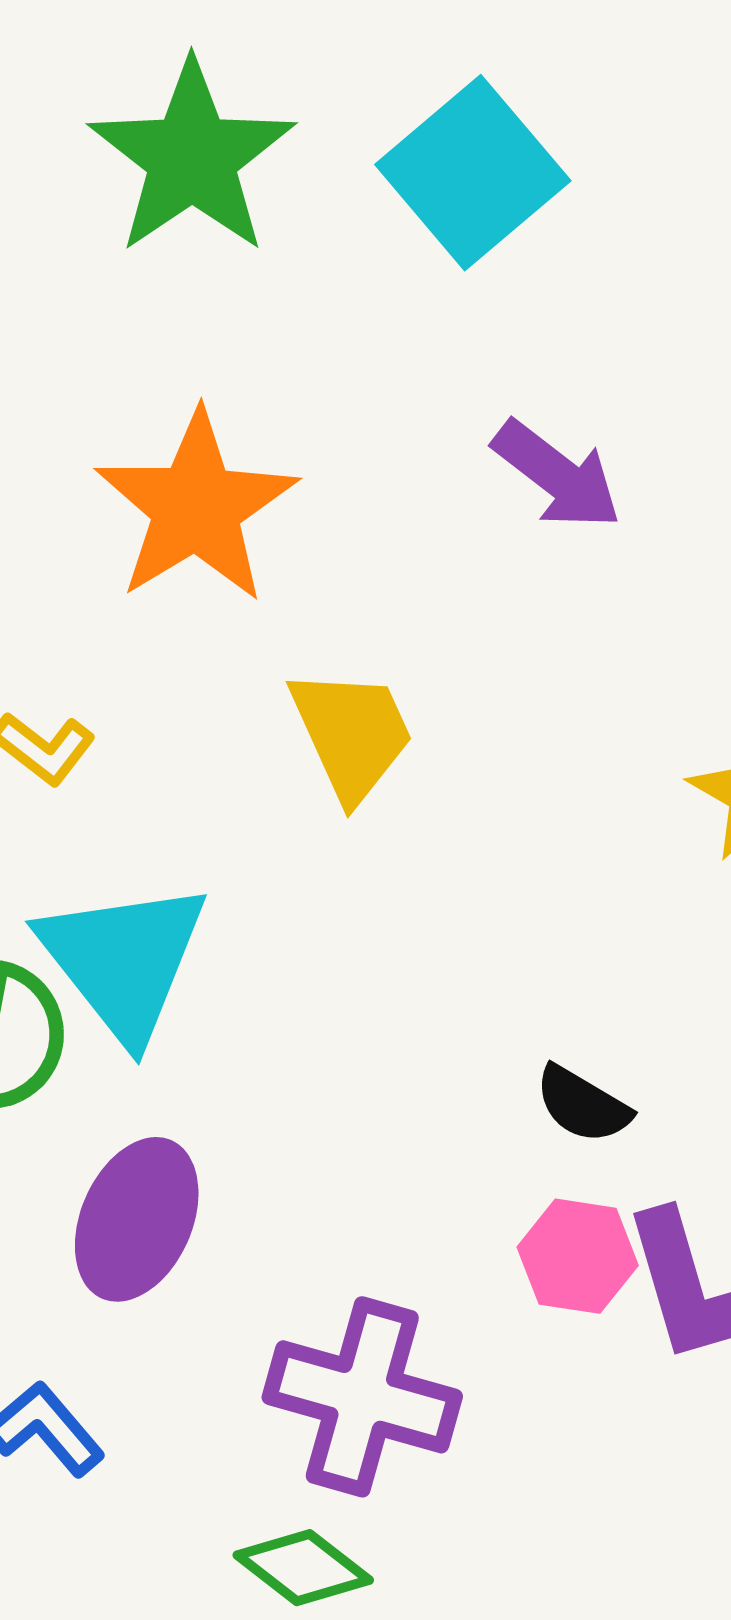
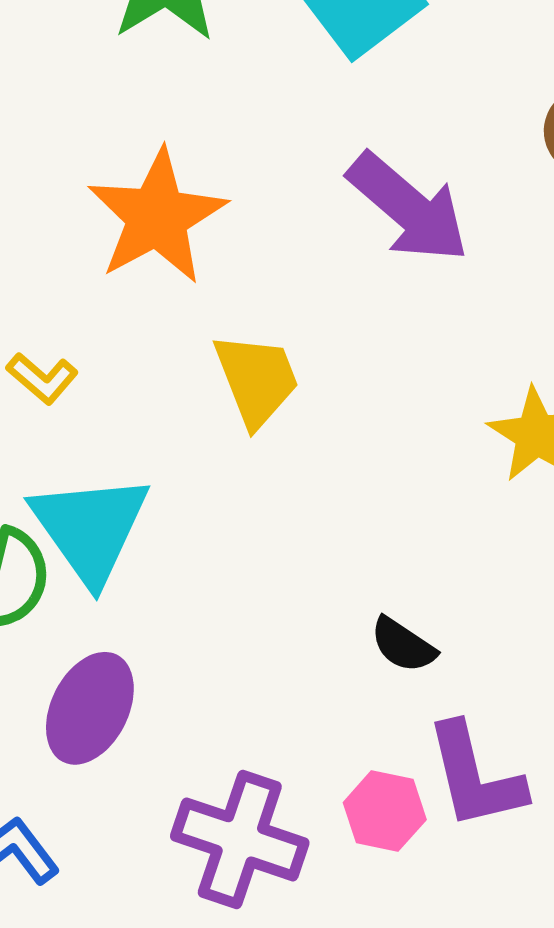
purple arrow: (557, 475) -> (408, 208), size x1.4
pink hexagon: (578, 1256) -> (385, 811), moved

